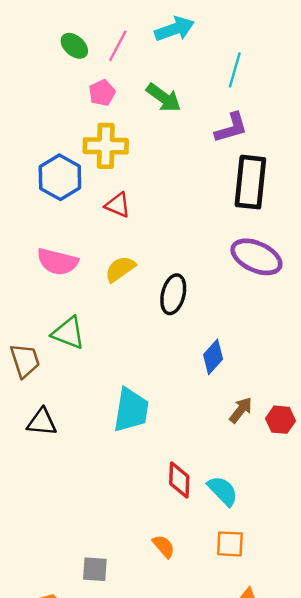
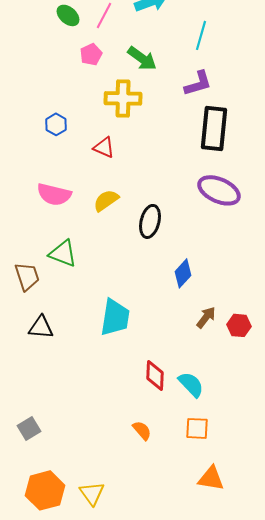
yellow cross: (106, 146) -> (123, 98), moved
blue hexagon: (60, 177) -> (56, 124), size x0.6
gray square: (95, 569) -> (29, 428), moved, turned -35

